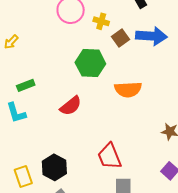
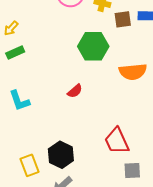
brown square: (120, 38) -> (123, 19), turned 30
green rectangle: (26, 85) -> (15, 53), moved
red semicircle: (71, 106) -> (75, 91), size x0.7

